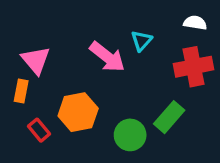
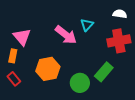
red rectangle: (39, 130) -> (14, 79), moved

